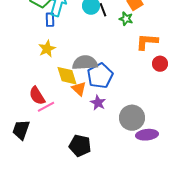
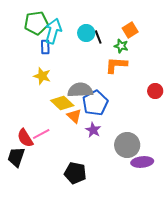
orange L-shape: (147, 42) -> (116, 65), moved
yellow star: (47, 49) -> (42, 76), turned -30
yellow diamond: (67, 76) -> (62, 103), turned -30
red semicircle: (37, 96) -> (25, 138), moved

